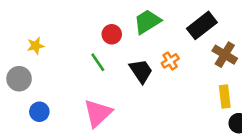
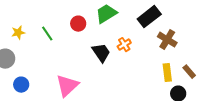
green line: (98, 62) -> (47, 34), moved

